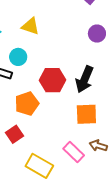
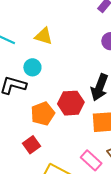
red hexagon: (52, 80) -> (71, 103), moved

